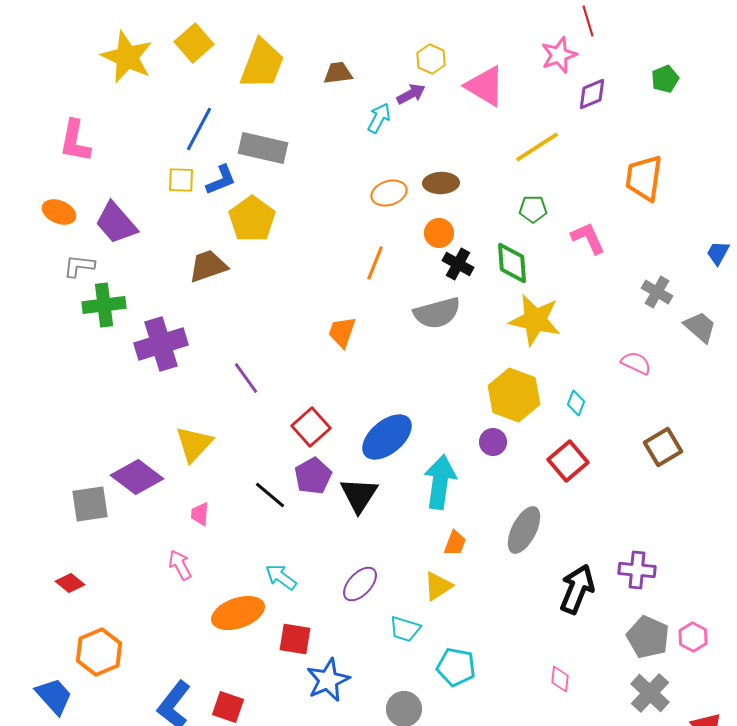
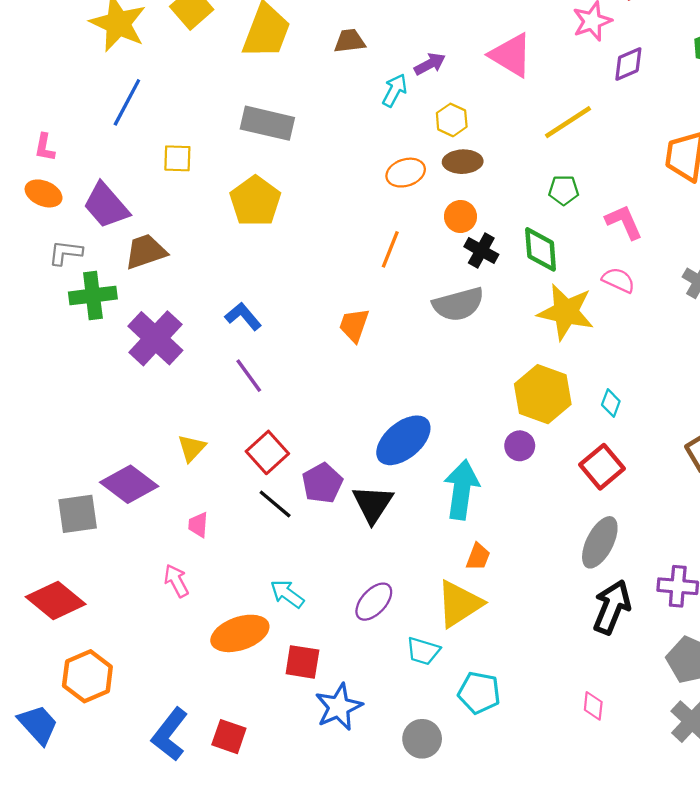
yellow hexagon: (431, 59) -> (452, 120), moved
blue line: (199, 129) -> (127, 102), moved
pink L-shape: (75, 141) -> (45, 147), moved, size x0.6
blue L-shape: (221, 180) -> (243, 316), moved, turned -108
brown trapezoid: (208, 266) -> (146, 252), moved
purple cross: (161, 344) -> (155, 338), turned -30
pink semicircle: (636, 363) -> (618, 280), moved
red square: (311, 427) -> (267, 452), moved
yellow triangle: (194, 444) -> (192, 448), size x0.7
gray ellipse: (524, 530) -> (600, 542), moved
red diamond: (70, 583) -> (56, 601), size x1.8
yellow triangle: (438, 586) -> (459, 604), size x1.5

